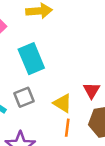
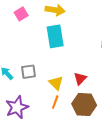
cyan rectangle: (31, 59) -> (55, 36), moved

